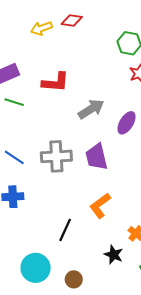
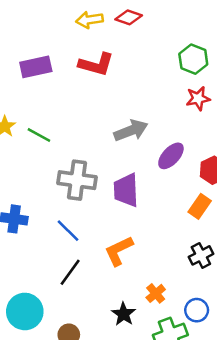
red L-shape: (55, 82) -> (96, 64), moved
green line: (14, 102) -> (39, 135), moved
blue line: (14, 157) -> (68, 231), moved

